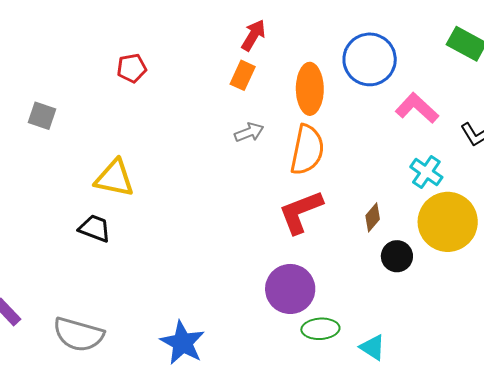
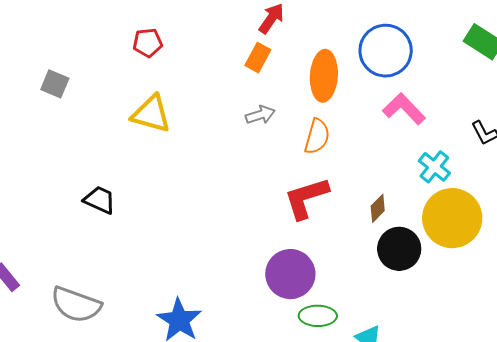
pink L-shape: (417, 108) -> (404, 109), moved
orange semicircle: (307, 150) -> (317, 136), size x0.7
yellow triangle: (114, 178) -> (151, 114), moved
black circle: (397, 256) -> (399, 249), size x1.4

